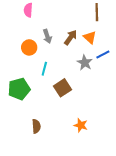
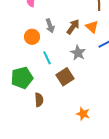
gray star: (85, 63) -> (78, 53), moved
cyan line: (44, 69) -> (47, 58), turned -40
brown semicircle: (36, 126) -> (39, 100), moved

